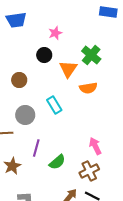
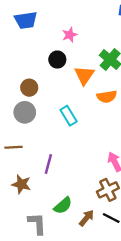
gray circle: (25, 115) -> (25, 112), moved
green semicircle: (57, 162) -> (63, 206), moved
brown star: (12, 166) -> (21, 184), turned -30

